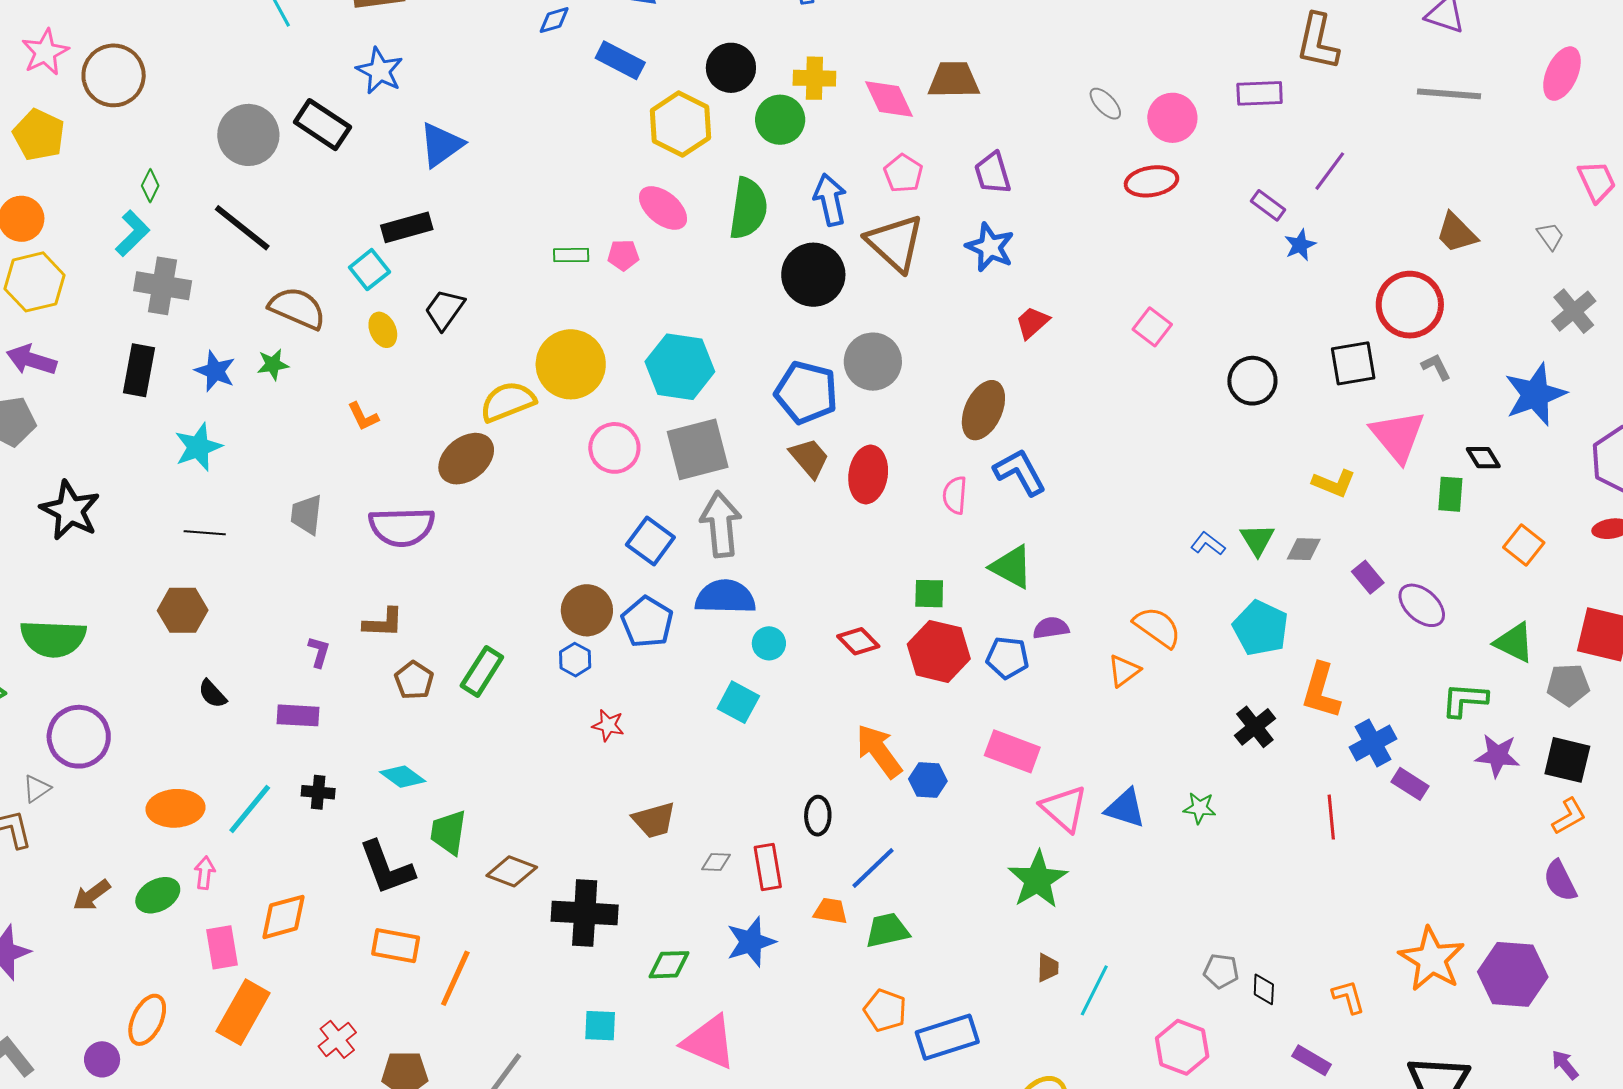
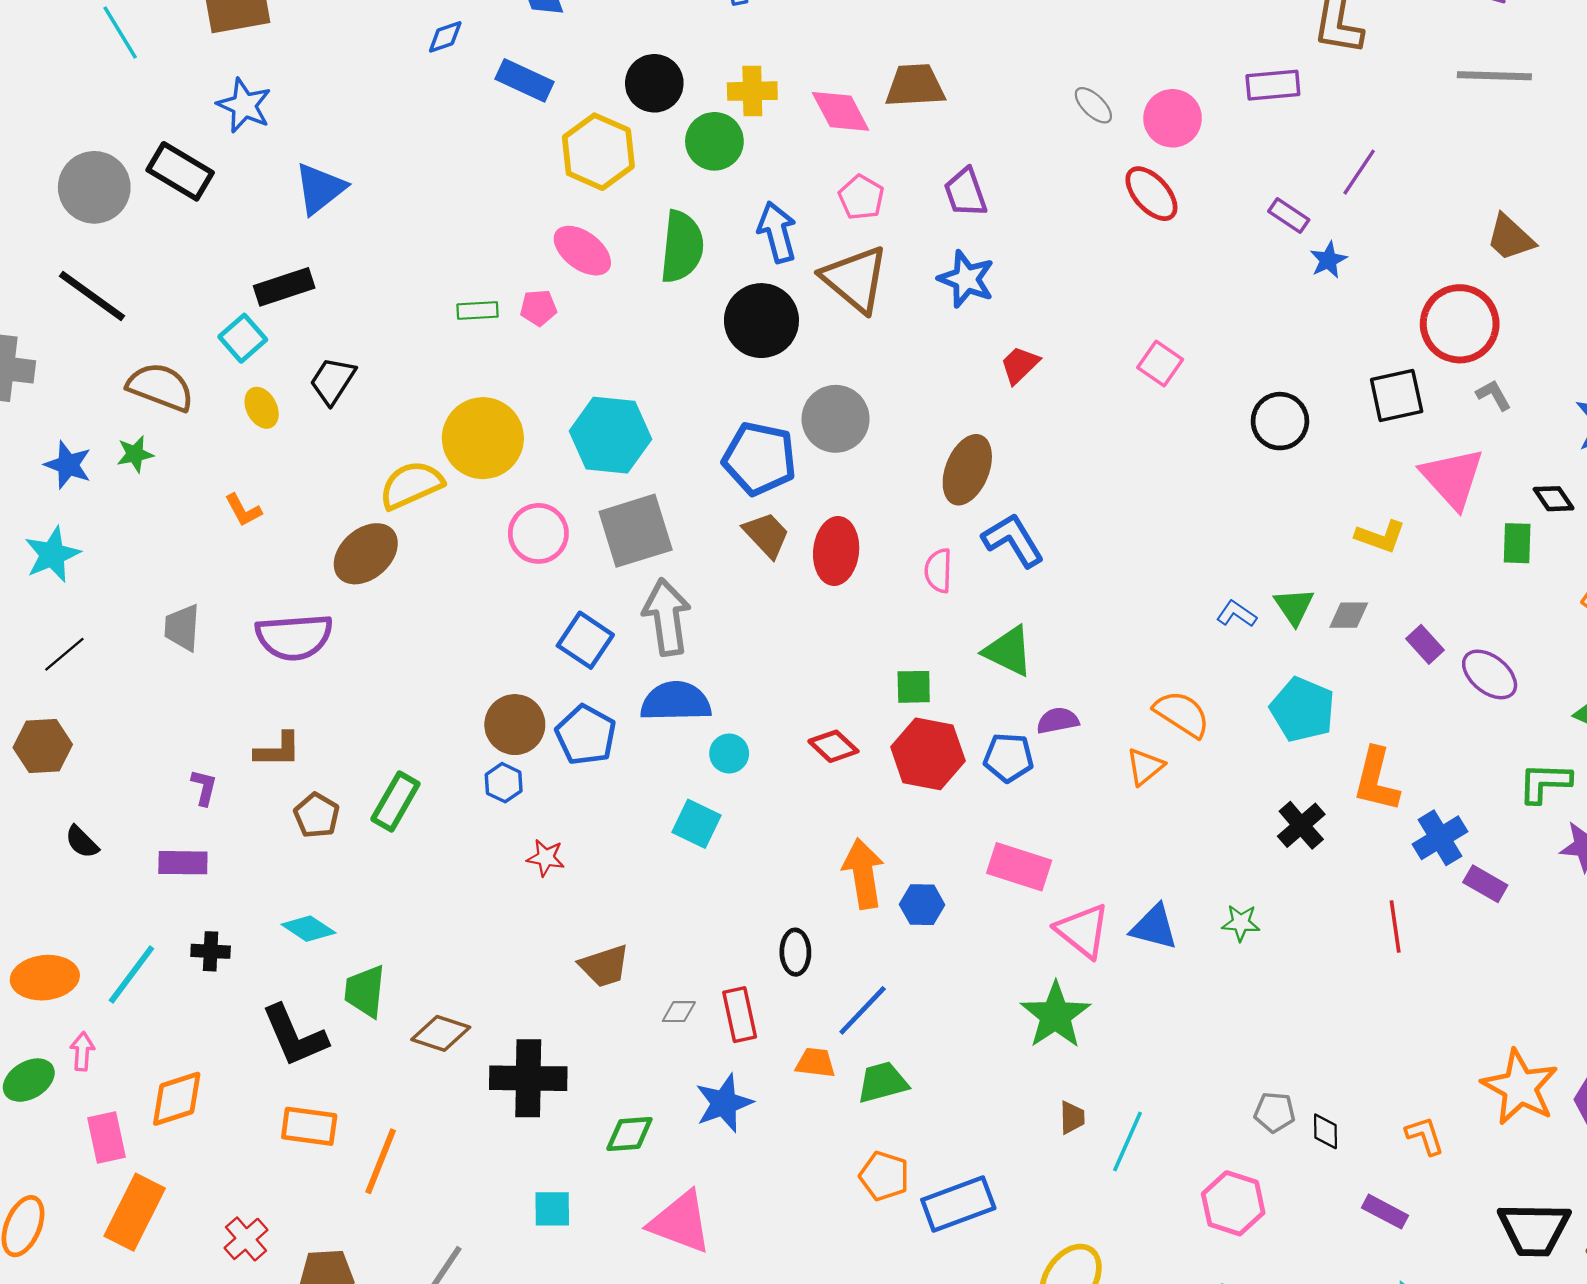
red ellipse: (1151, 181) -> (1151, 194), turned 60
black line: (205, 533) -> (64, 654), turned -42
orange arrow: (879, 751) -> (863, 874), turned 30

